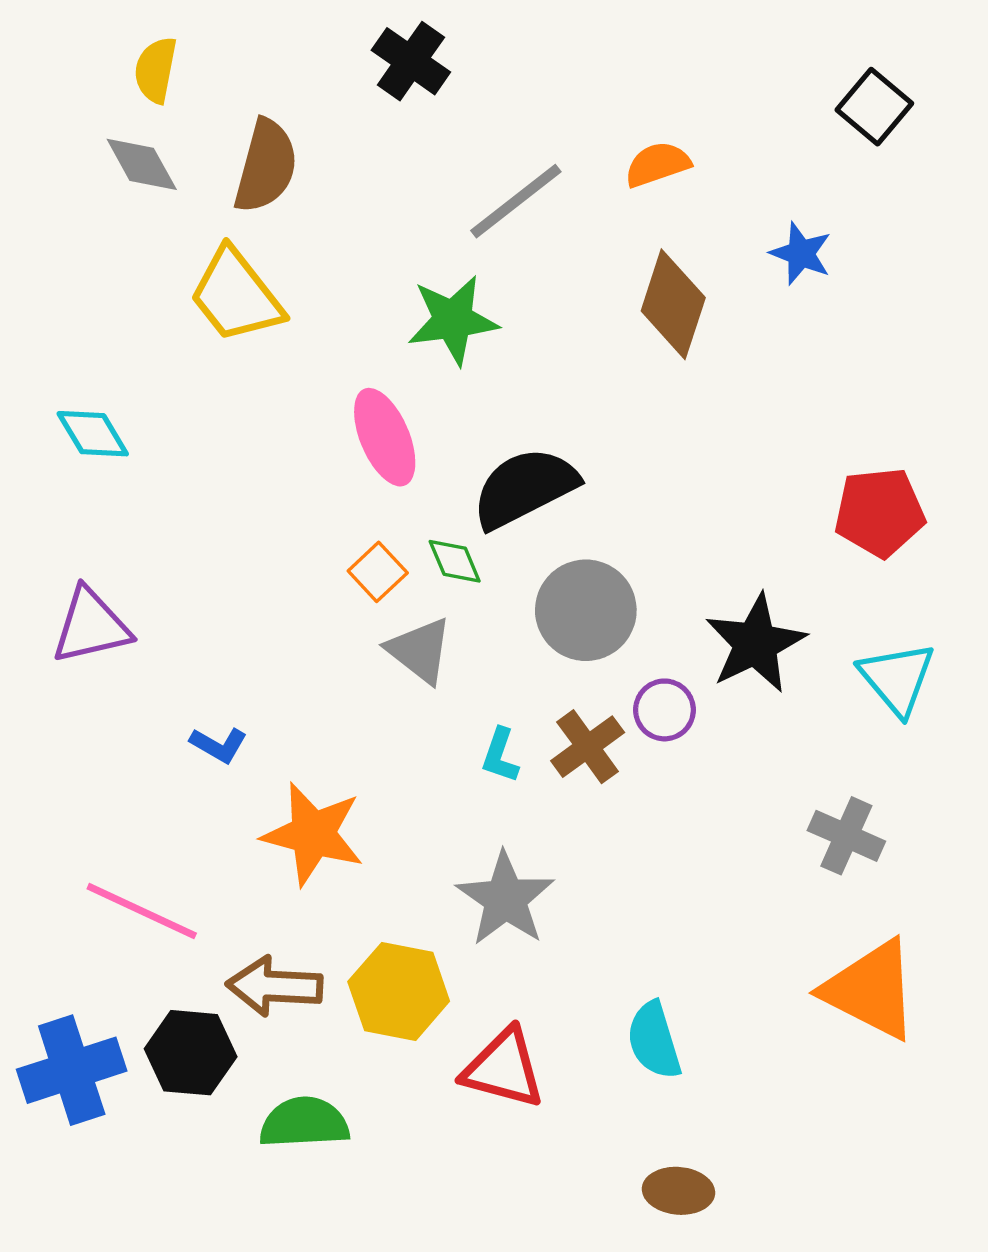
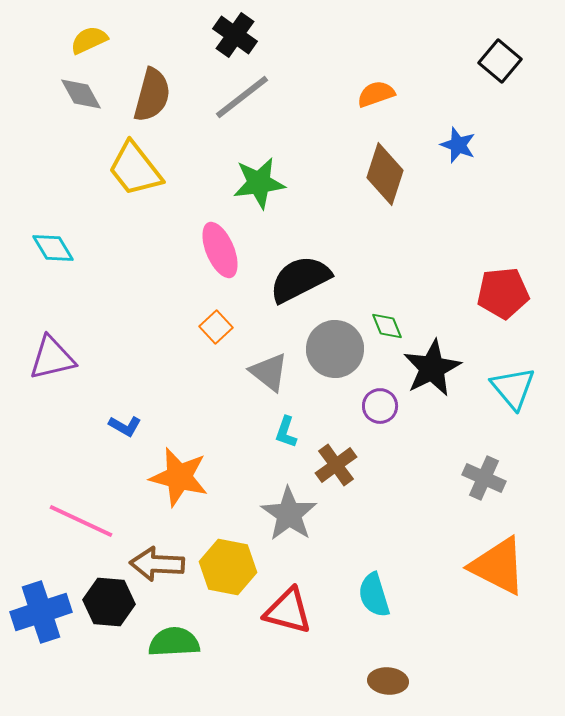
yellow semicircle: (156, 70) -> (89, 40), turned 54
gray line: (516, 201) -> (242, 97), moved
green diamond: (455, 561) -> (387, 326), moved
gray triangle: (420, 650) -> (269, 372), moved
brown cross: (588, 747) -> (336, 465), moved

